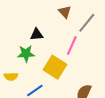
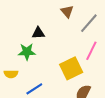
pink line: (72, 45) -> (91, 51), moved
yellow square: (55, 67) -> (71, 68), moved, turned 30

